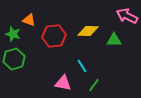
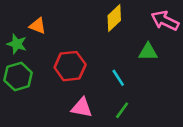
yellow diamond: (88, 31) -> (114, 18), moved, turned -45
red hexagon: (54, 36) -> (70, 66), moved
cyan line: (82, 66) -> (118, 78), moved

